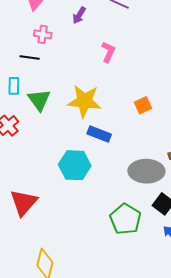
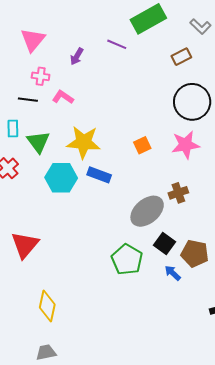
pink L-shape: (108, 52) -> (63, 97), moved, turned -80
cyan hexagon: (75, 165) -> (61, 178), moved
gray ellipse: (146, 171) -> (147, 211), turned -40

